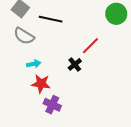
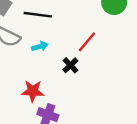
cyan arrow: (34, 64) -> (40, 46), moved

